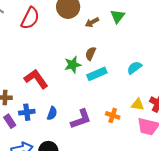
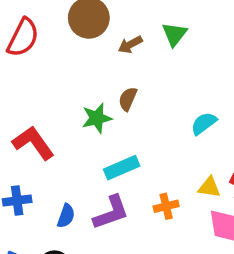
cyan rectangle: (97, 74) -> (122, 168), moved
blue semicircle: (52, 113) -> (66, 216), moved
orange cross: (113, 115) -> (166, 206), turned -32

